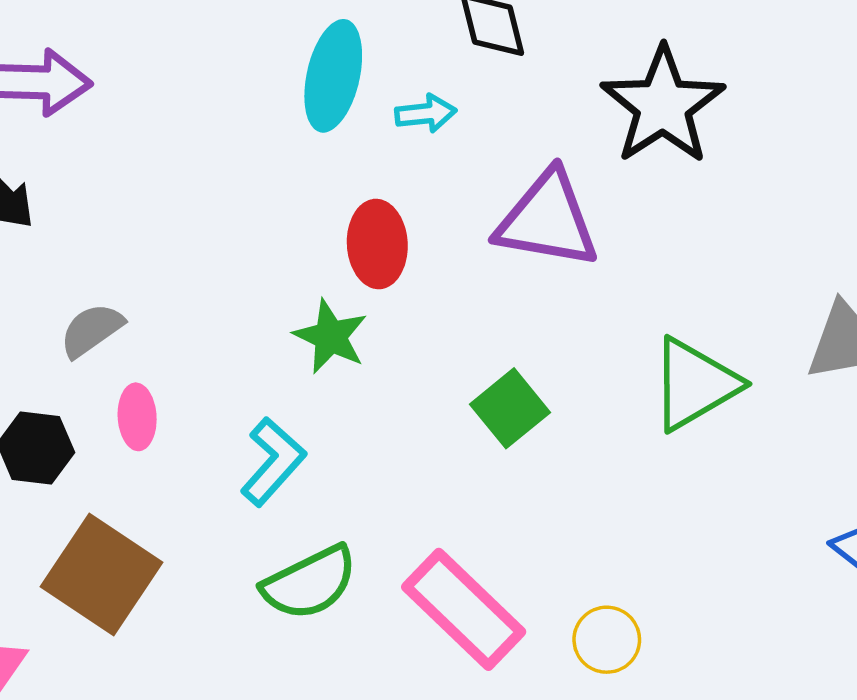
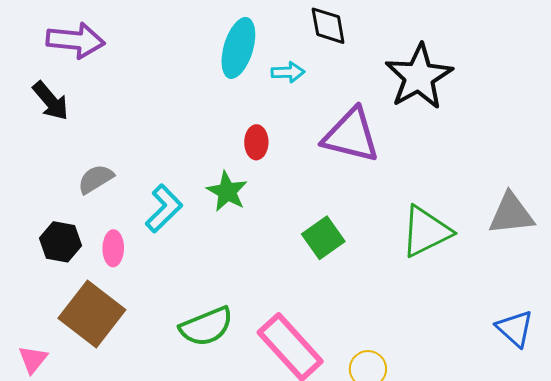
red ellipse: (377, 244) -> (256, 142), size x0.7
pink ellipse: (137, 417) -> (113, 248), moved
cyan L-shape: (273, 462) -> (164, 208), moved

